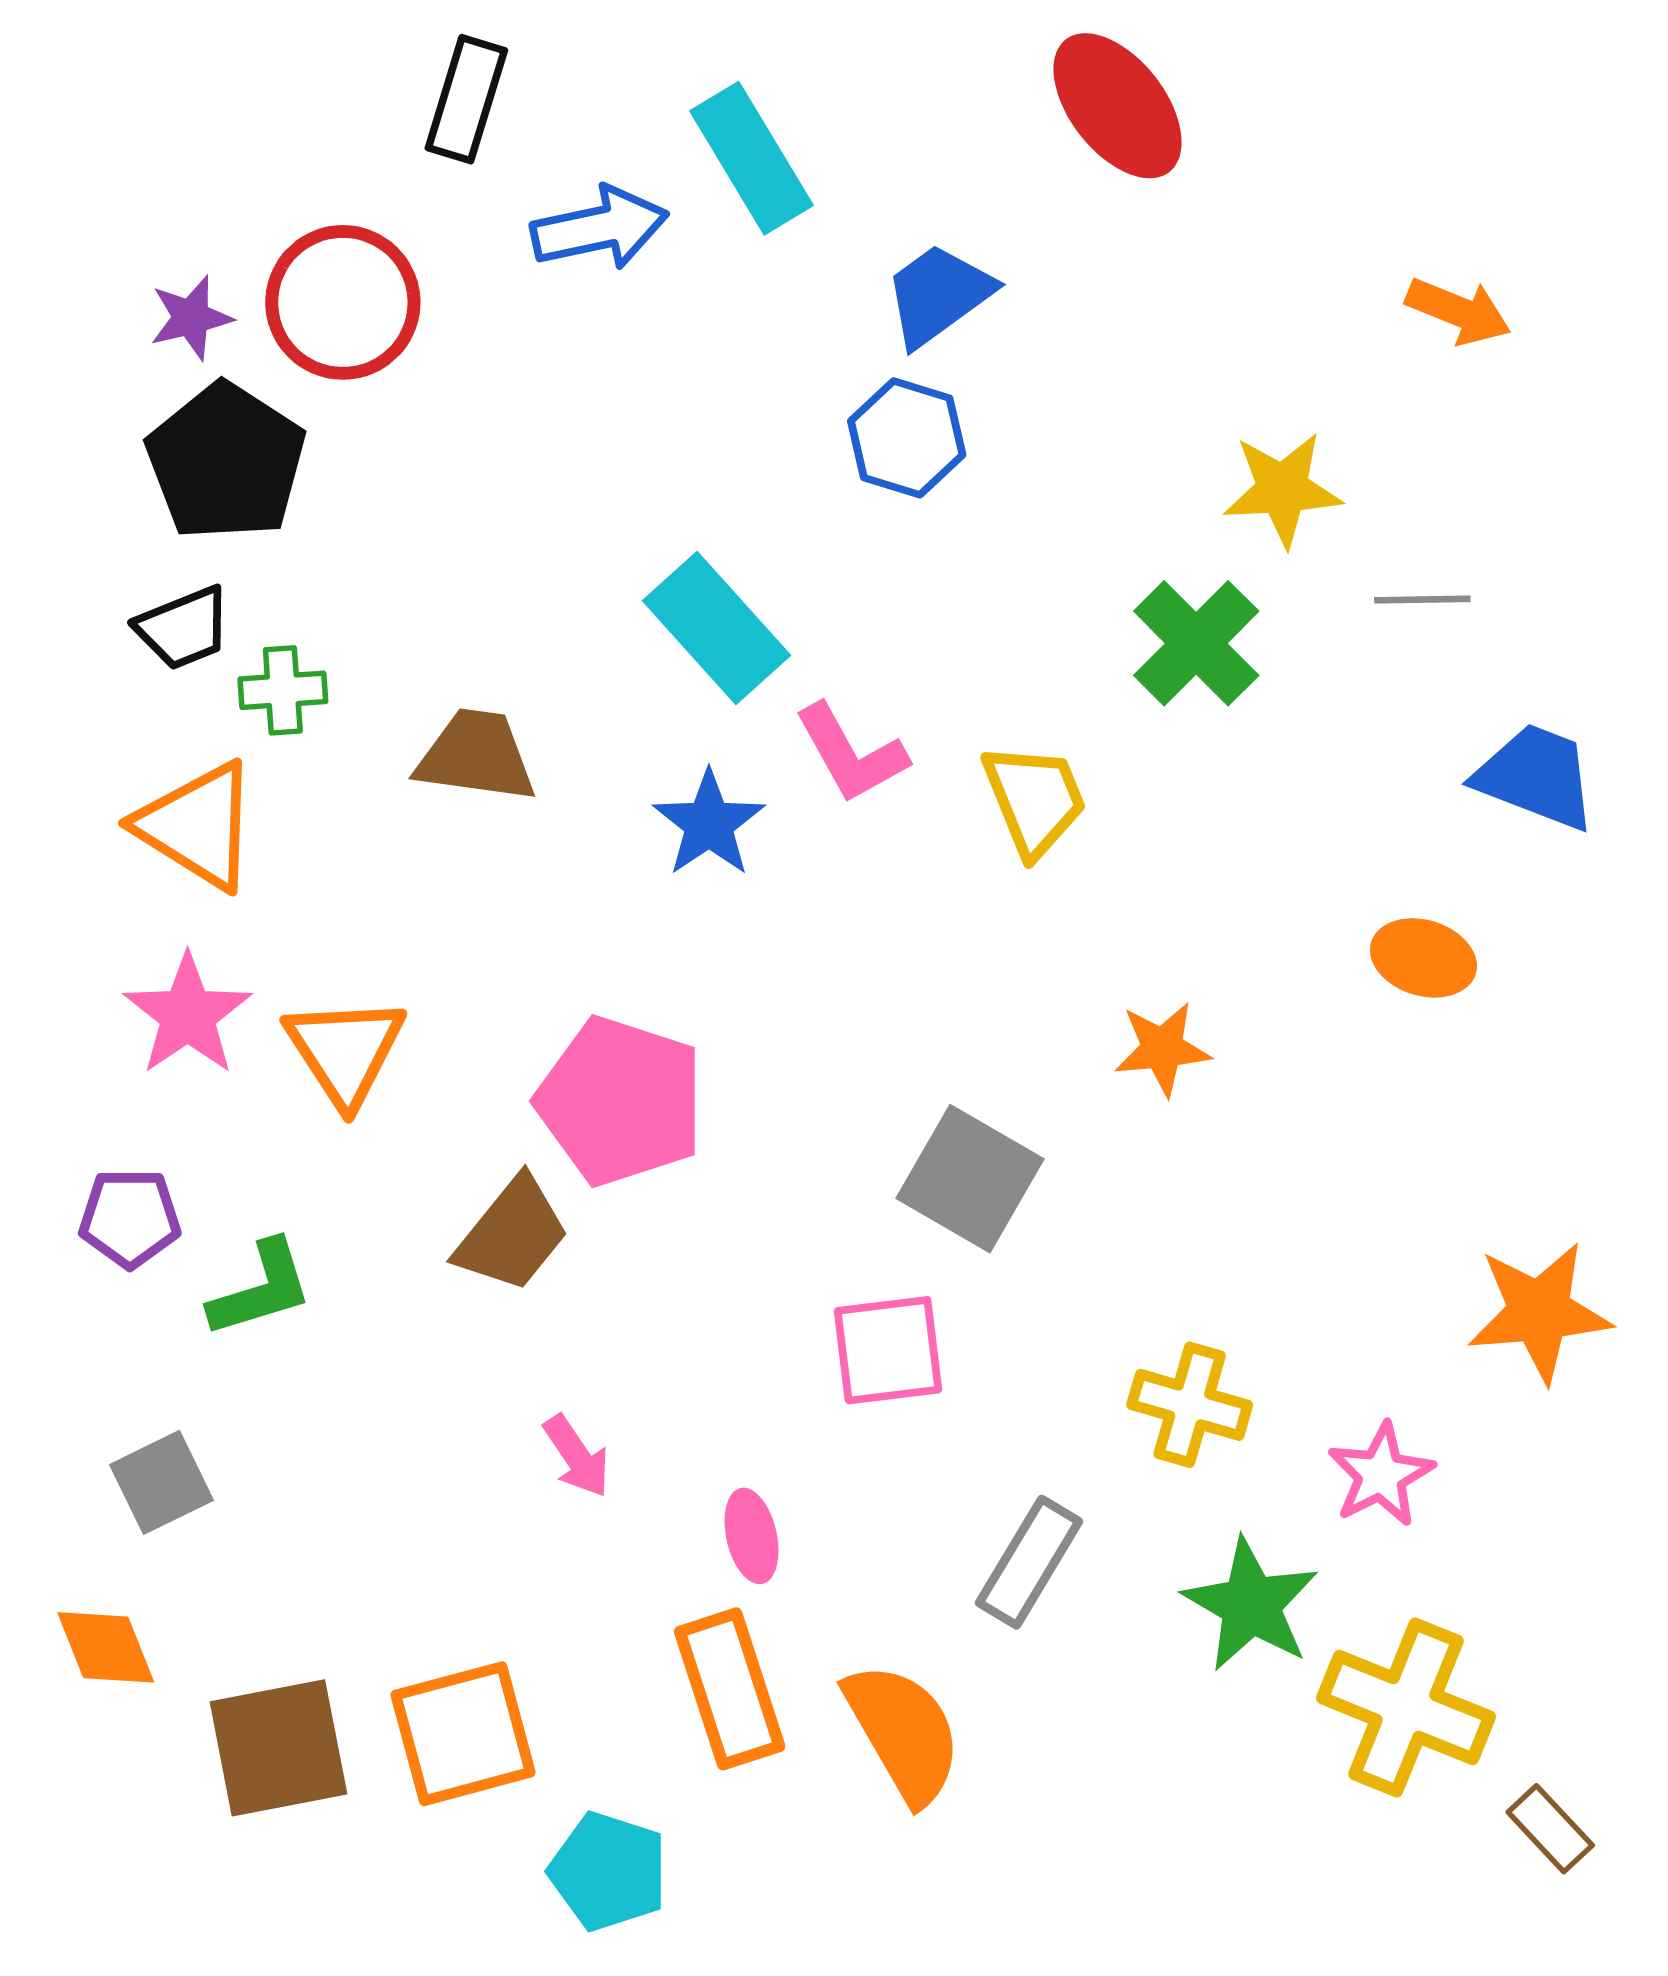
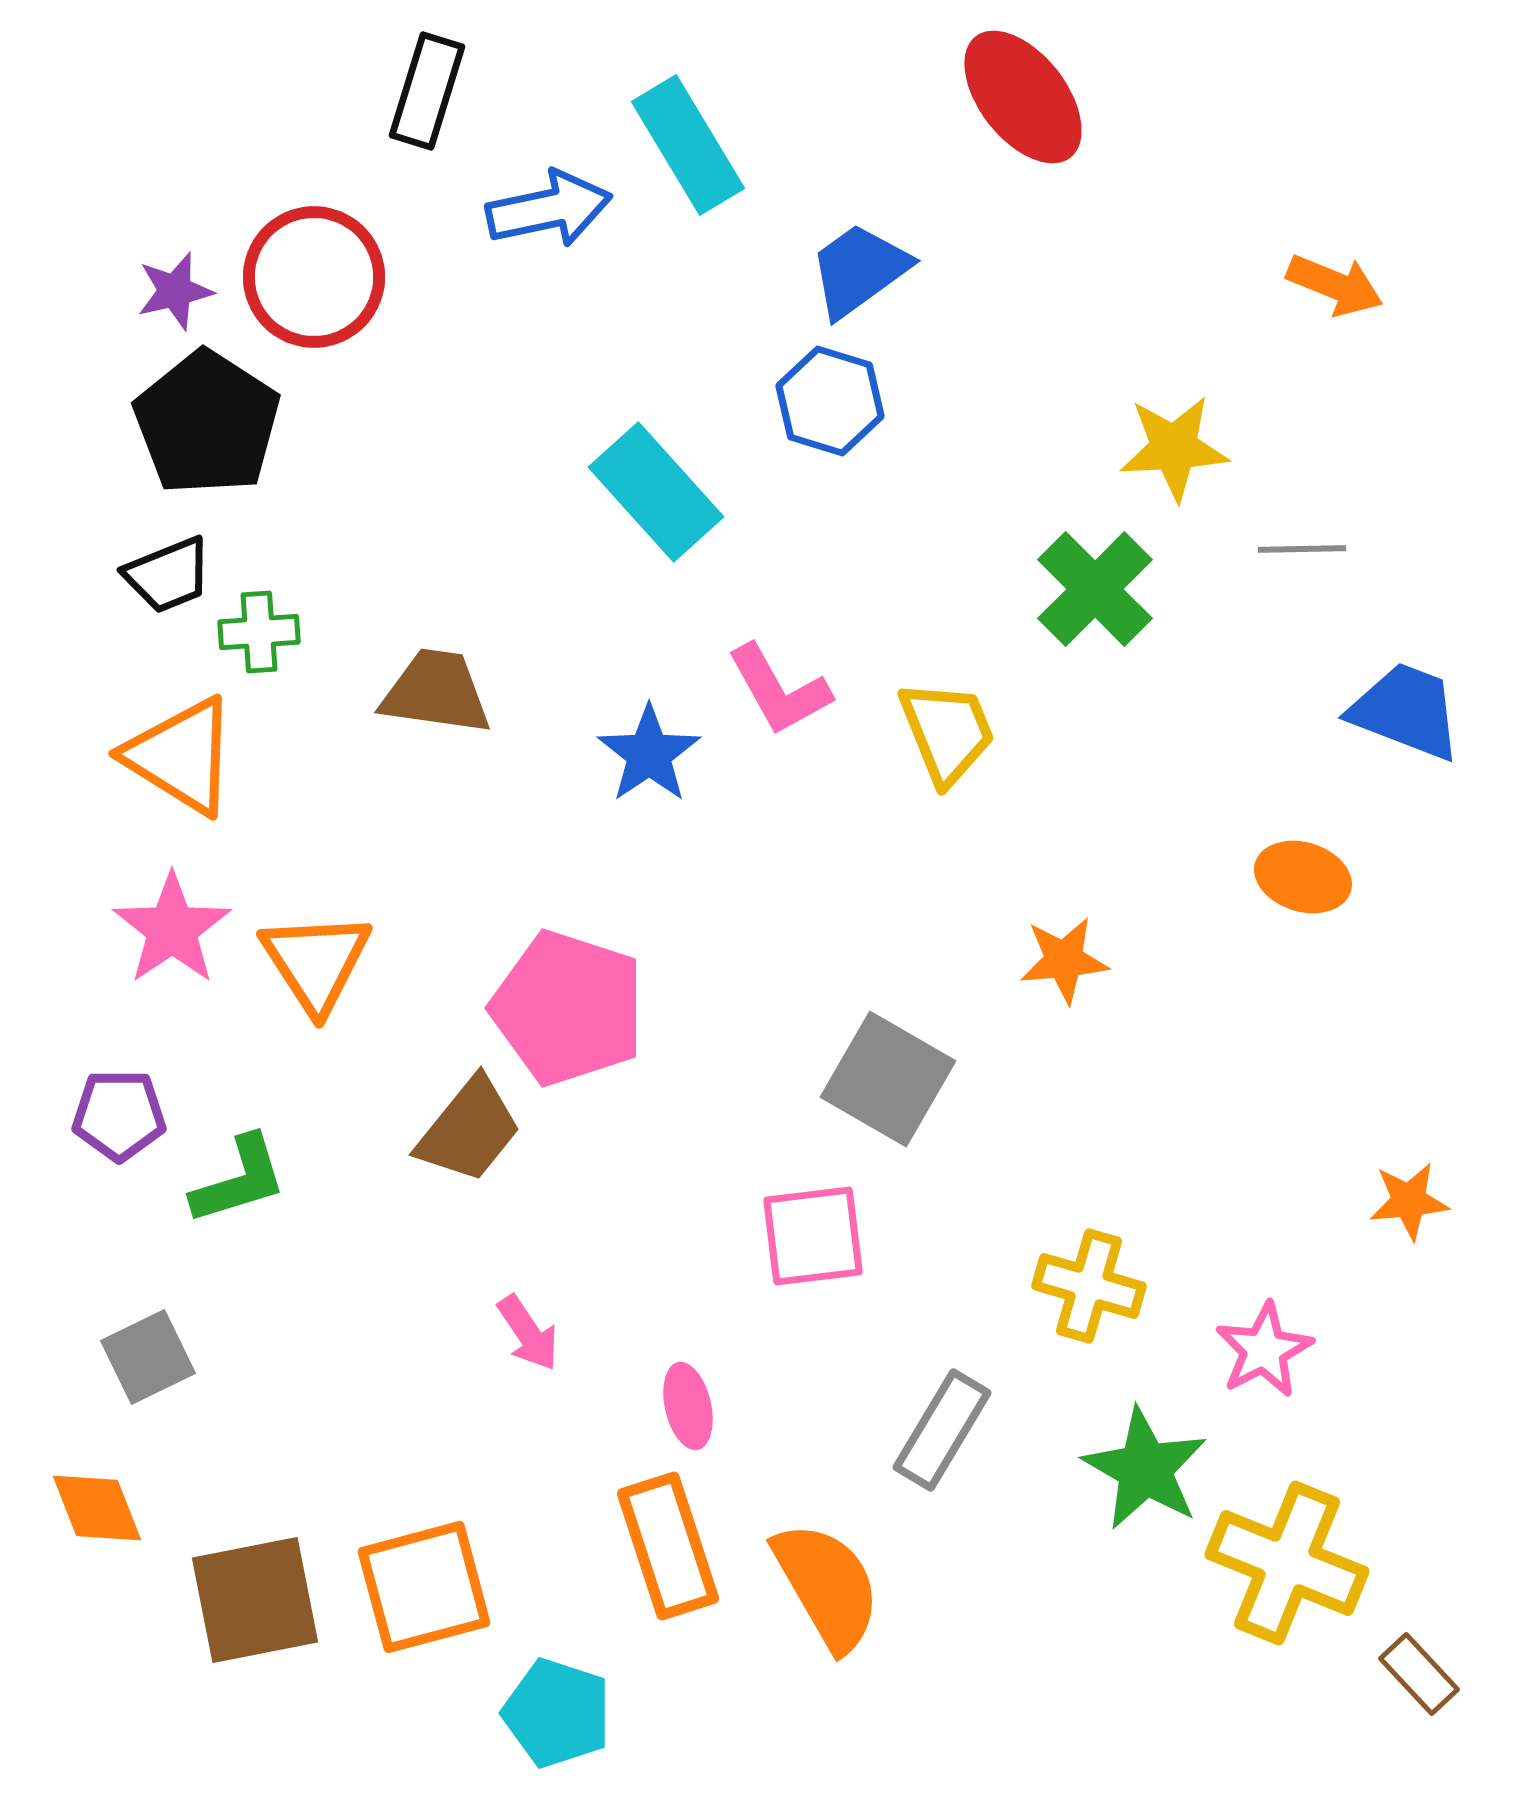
cyan rectangle: (717, 628) -> (656, 492), moved
orange star: (1539, 1312) -> (1409, 1201), size x0.6

